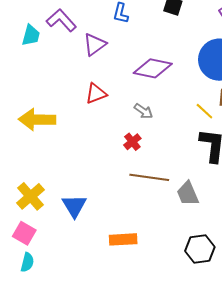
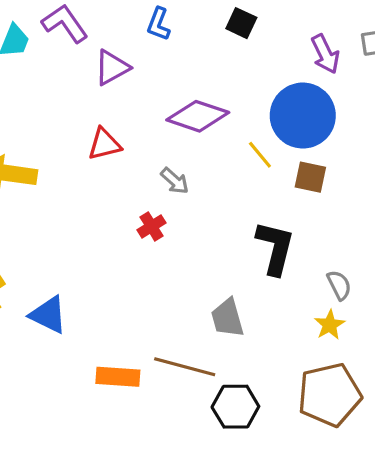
yellow line: (204, 111) -> (260, 155), moved
brown line: (149, 177) -> (185, 367), moved
blue triangle: (74, 206) -> (48, 315), turned -40

